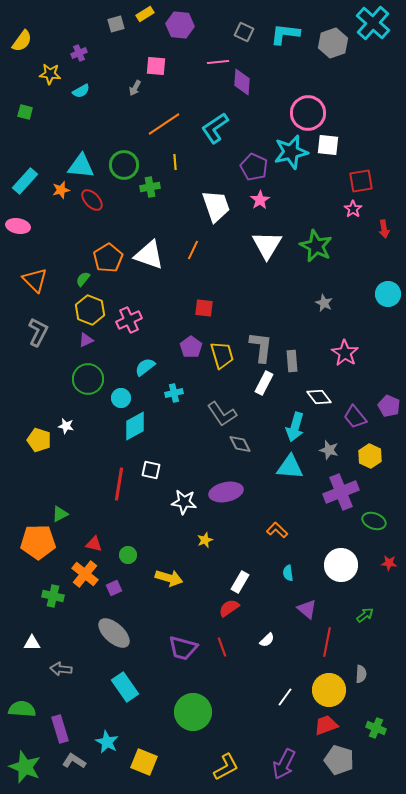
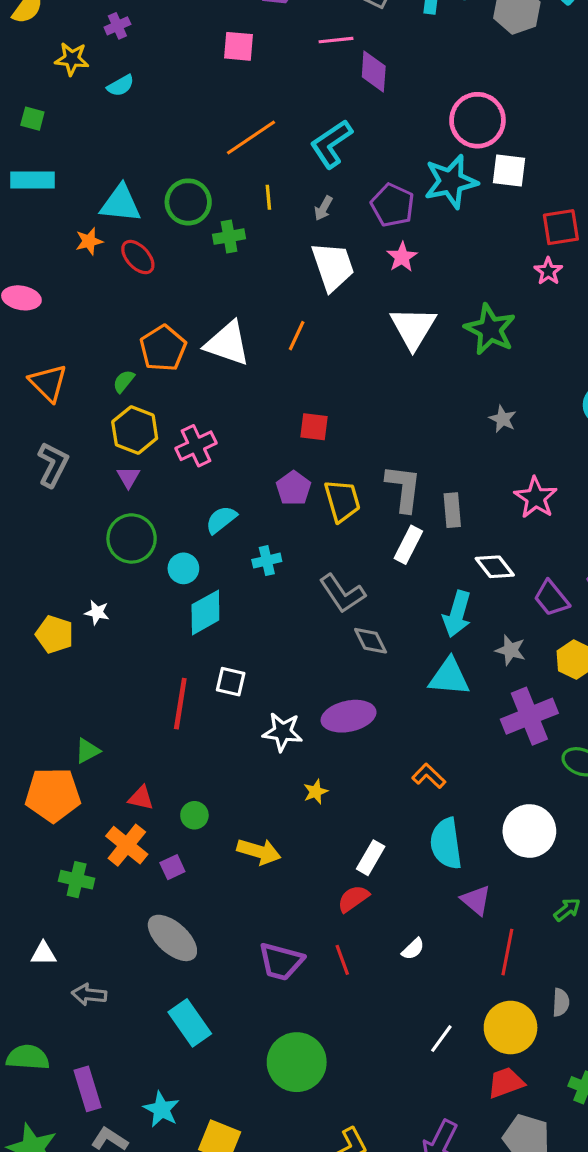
gray arrow: (135, 88) -> (323, 208), moved
cyan rectangle: (25, 181) -> (32, 180), moved, turned 48
purple triangle: (86, 340) -> (128, 477), turned -35
cyan semicircle: (288, 573) -> (446, 844), size x2.0

